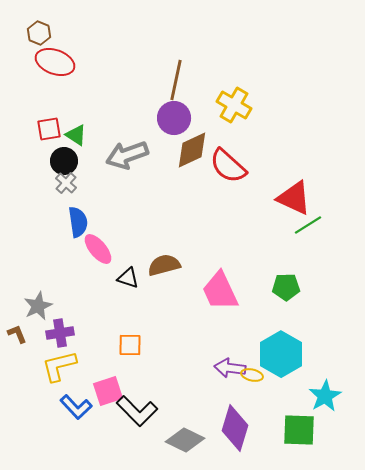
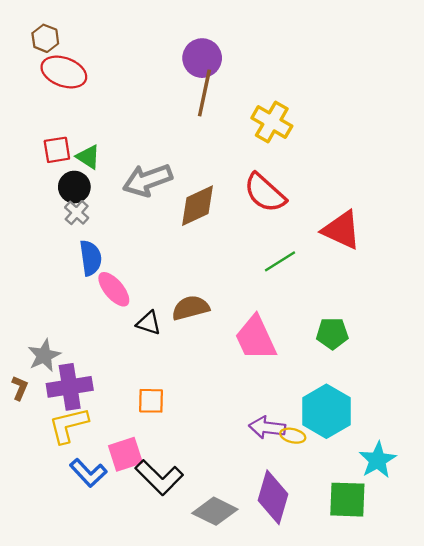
purple circle: (174, 118) -> (202, 58), moved
brown diamond: (192, 150) -> (197, 206), moved
green line: (308, 225) -> (280, 261), moved
purple cross: (60, 333) -> (70, 387), size x1.4
brown L-shape: (17, 334) -> (20, 388), turned 45

